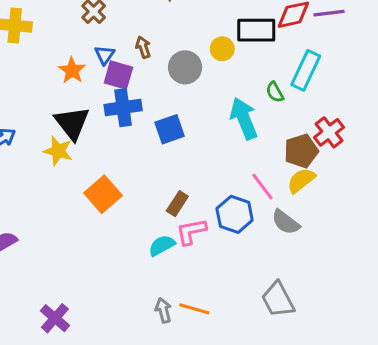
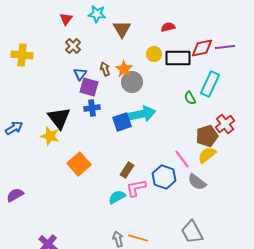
yellow circle: (222, 49) -> (154, 54), moved
orange star: (72, 70) -> (124, 69), moved
blue cross: (123, 108) -> (92, 108), size x0.7
cyan arrow: (244, 118) -> (142, 114), moved, turned 100

